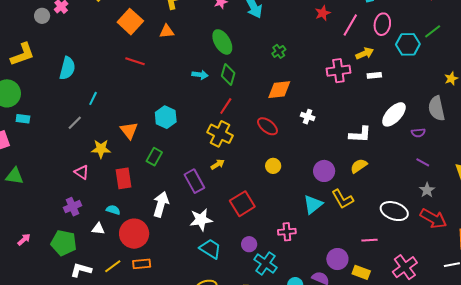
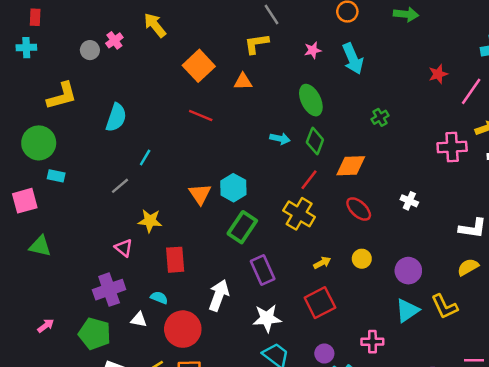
orange diamond: (279, 90) -> (351, 166), moved
orange triangle: (129, 130) -> (200, 194), moved
green rectangle: (154, 157) -> (242, 227), moved, size x1.4
yellow arrow: (218, 164) -> (322, 263), moved
purple circle: (324, 171) -> (408, 271), moved
purple cross: (73, 207) -> (109, 290), size x1.4

